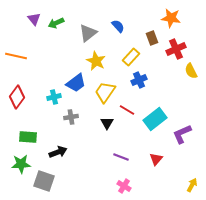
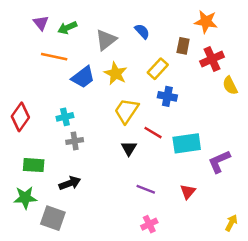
brown rectangle: (152, 38) -> (183, 46), turned 32
orange line: (16, 56) -> (54, 57), moved
blue cross: (139, 80) -> (167, 96), turned 35
blue trapezoid: (76, 83) -> (83, 77), moved
gray cross: (71, 117) -> (75, 141), moved
cyan rectangle: (155, 119) -> (187, 143), turned 30
pink cross: (124, 186) -> (149, 224), turned 32

